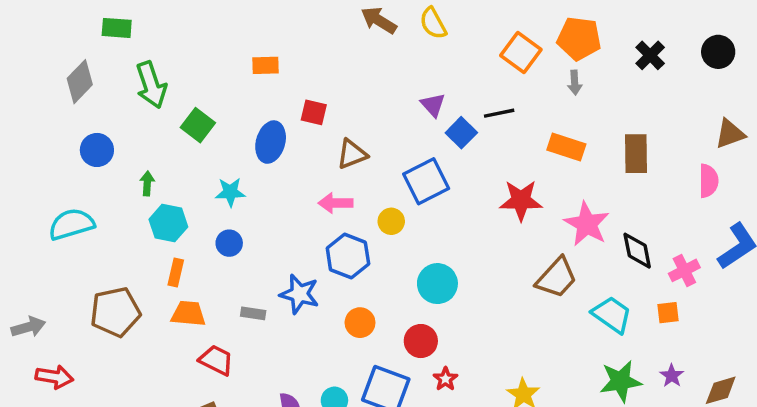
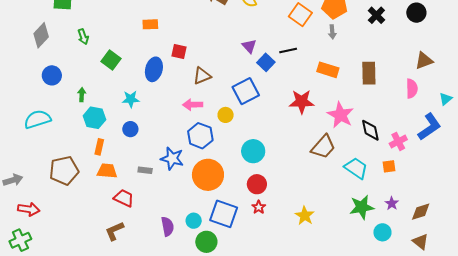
green arrow: (151, 85) -> (83, 37), size x0.6
orange circle: (360, 323) -> (208, 175), size x1.8
red circle: (421, 341) -> (257, 184), moved

